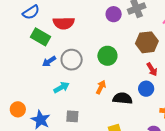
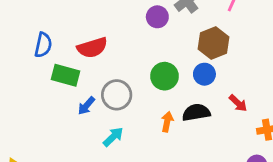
blue semicircle: (31, 12) -> (43, 45), turned -30
red arrow: (152, 69) -> (238, 103), moved
blue circle: (146, 89) -> (204, 74), moved
black semicircle: (122, 98) -> (196, 112), moved

